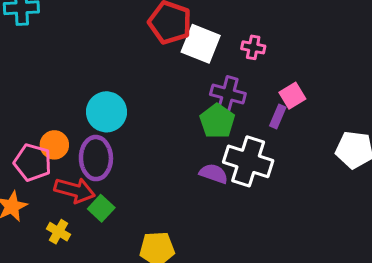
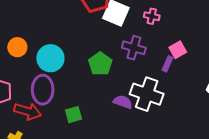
green pentagon: (217, 121) -> (100, 64), moved
orange circle: (54, 145) -> (17, 47), moved
green square: (101, 208) -> (73, 115), moved, turned 30

